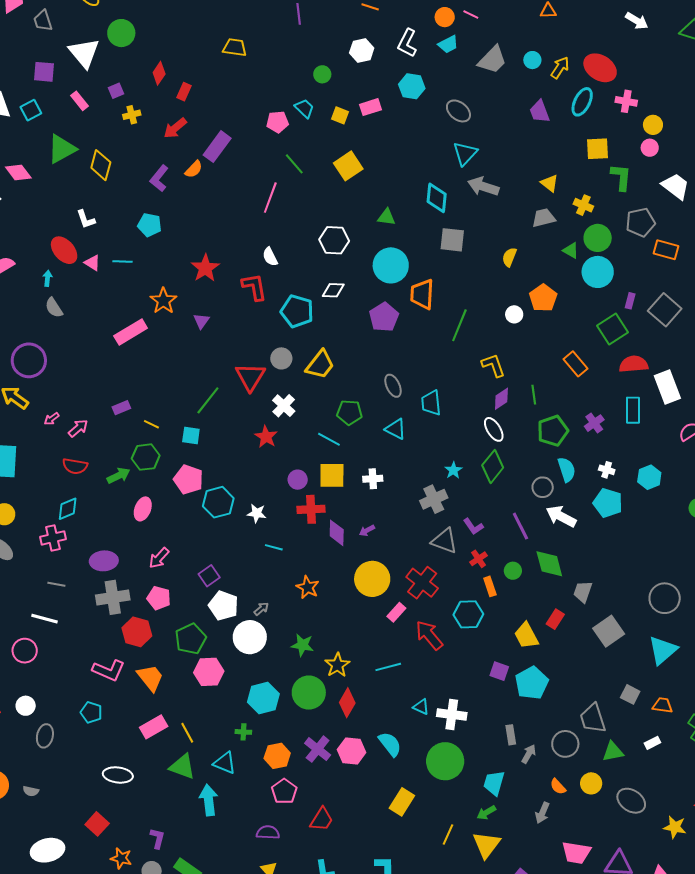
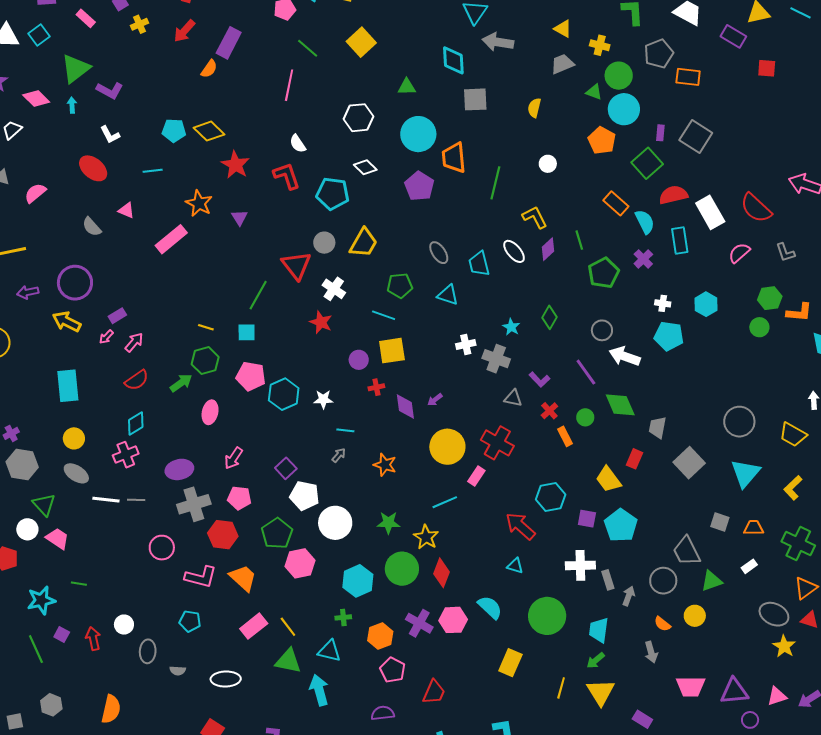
yellow diamond: (101, 165) -> (209, 131), moved, turned -52
purple L-shape: (159, 178) -> (110, 90), moved, turned -92
pink triangle: (92, 263) -> (126, 210), moved
cyan arrow: (47, 278) -> (72, 105), moved
white diamond: (333, 290) -> (365, 167), turned 50
orange pentagon: (543, 298) -> (602, 140), moved
purple rectangle: (121, 408) -> (117, 316), moved
white ellipse: (494, 429) -> (514, 251), moved
red semicircle: (75, 466) -> (137, 380), turned -35
green diamond: (493, 466) -> (549, 317), size x0.7
cyan semicircle: (567, 470) -> (645, 222), moved
white cross: (373, 479) -> (466, 344), moved
gray cross: (434, 499) -> (496, 359), turned -36
red cross: (311, 509) -> (376, 387), size x0.6
gray triangle: (444, 541) -> (513, 398), size x0.7
gray arrow: (261, 609) -> (339, 455), moved
cyan hexagon: (468, 614) -> (551, 497), moved
white line: (44, 619) -> (106, 500), moved
red arrow: (429, 635) -> (520, 526), moved
pink circle: (25, 651) -> (162, 548), moved
cyan line: (388, 667) -> (445, 502), moved
white cross: (452, 715) -> (580, 565), moved
gray semicircle: (31, 791) -> (178, 671), moved
gray ellipse: (631, 801) -> (774, 614), moved
gray arrow: (542, 813) -> (651, 652), turned -30
yellow star: (675, 827) -> (784, 646), turned 30

